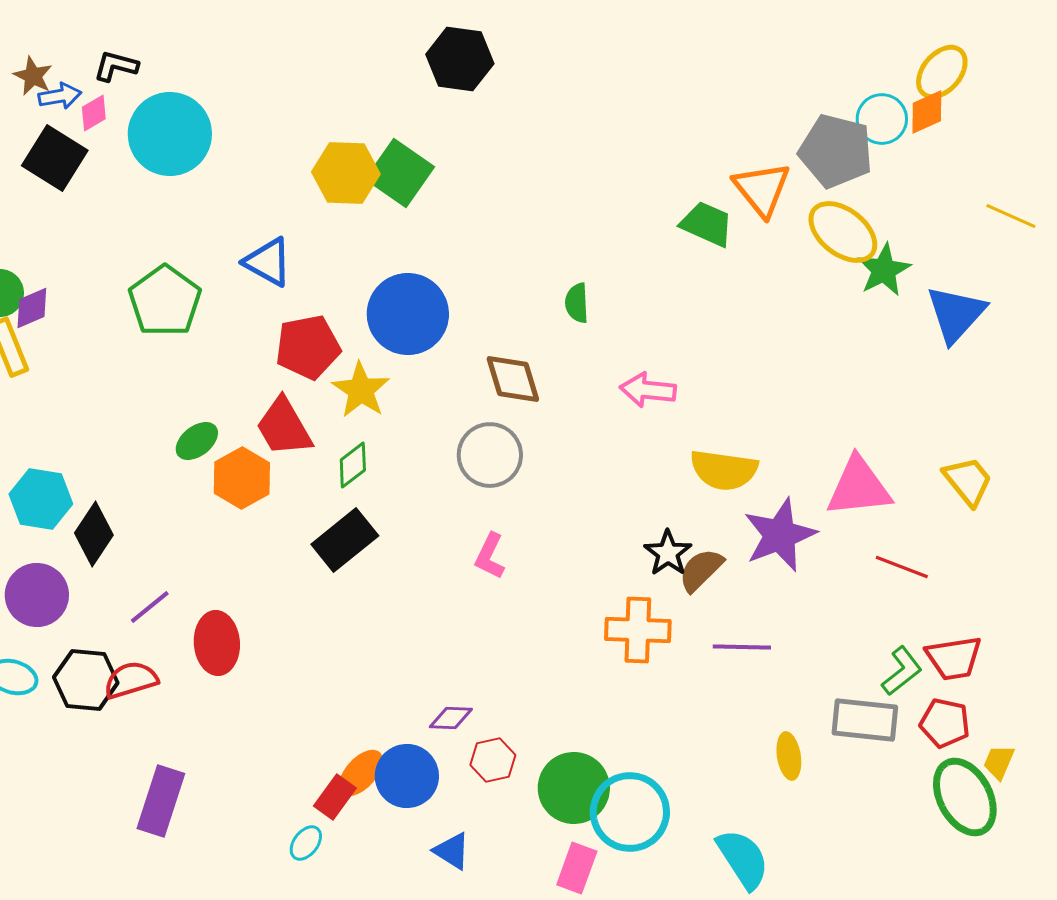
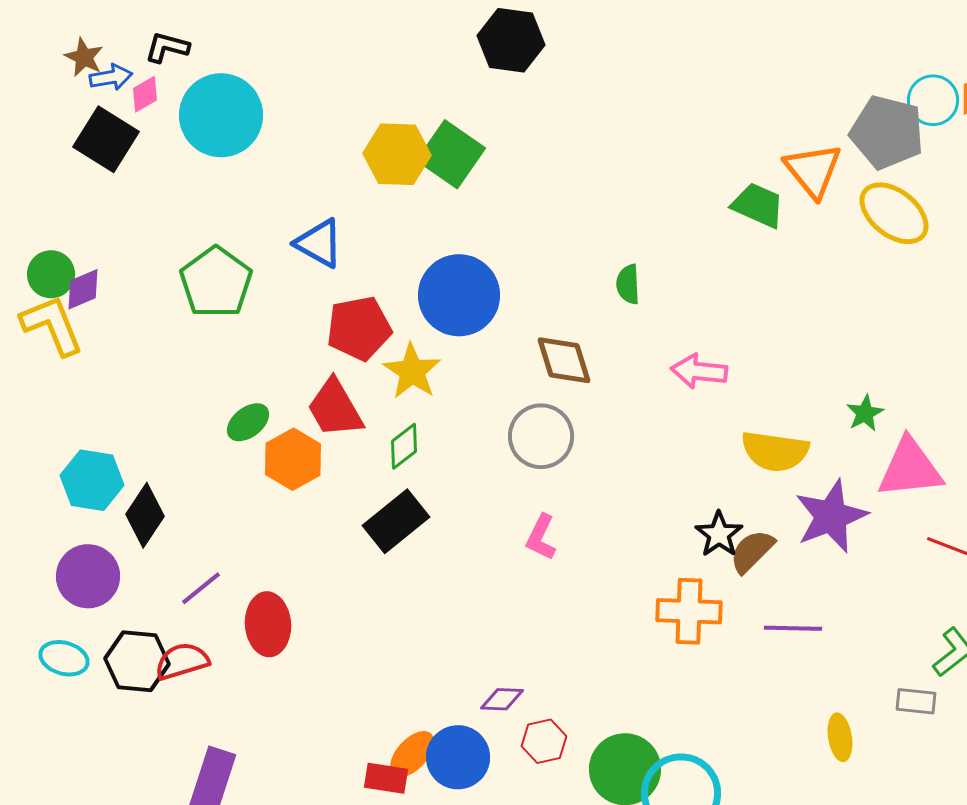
green star: (884, 270) -> (865, 413), moved, size x0.7
gray rectangle: (865, 720) -> (916, 701), size x0.6
red rectangle: (335, 797) -> (386, 778), turned 63

